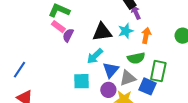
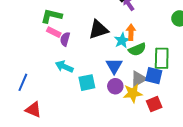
cyan star: (126, 31) -> (122, 40), moved
orange arrow: (146, 35) -> (131, 32), moved
cyan arrow: (95, 56) -> (64, 67), moved, turned 78
gray triangle: (128, 78) -> (139, 79), moved

